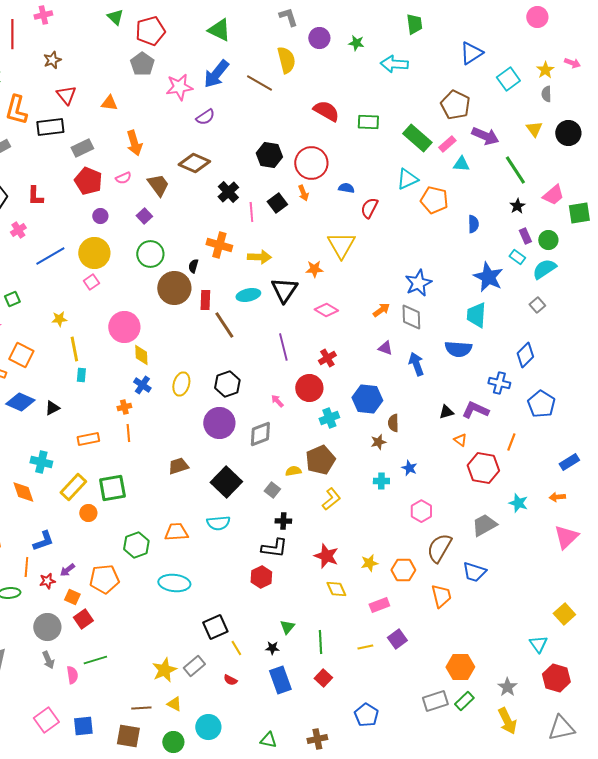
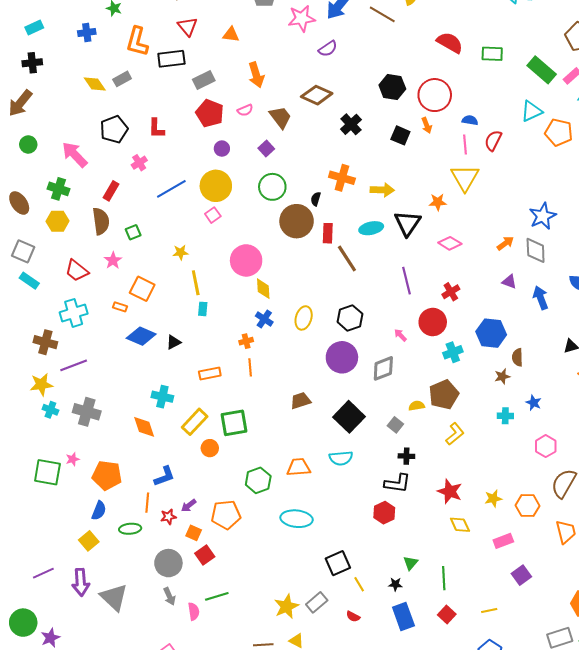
black square: (277, 203) -> (400, 135), turned -30
pink line: (251, 212) -> (465, 144), moved
yellow line: (365, 647) -> (489, 610), moved

